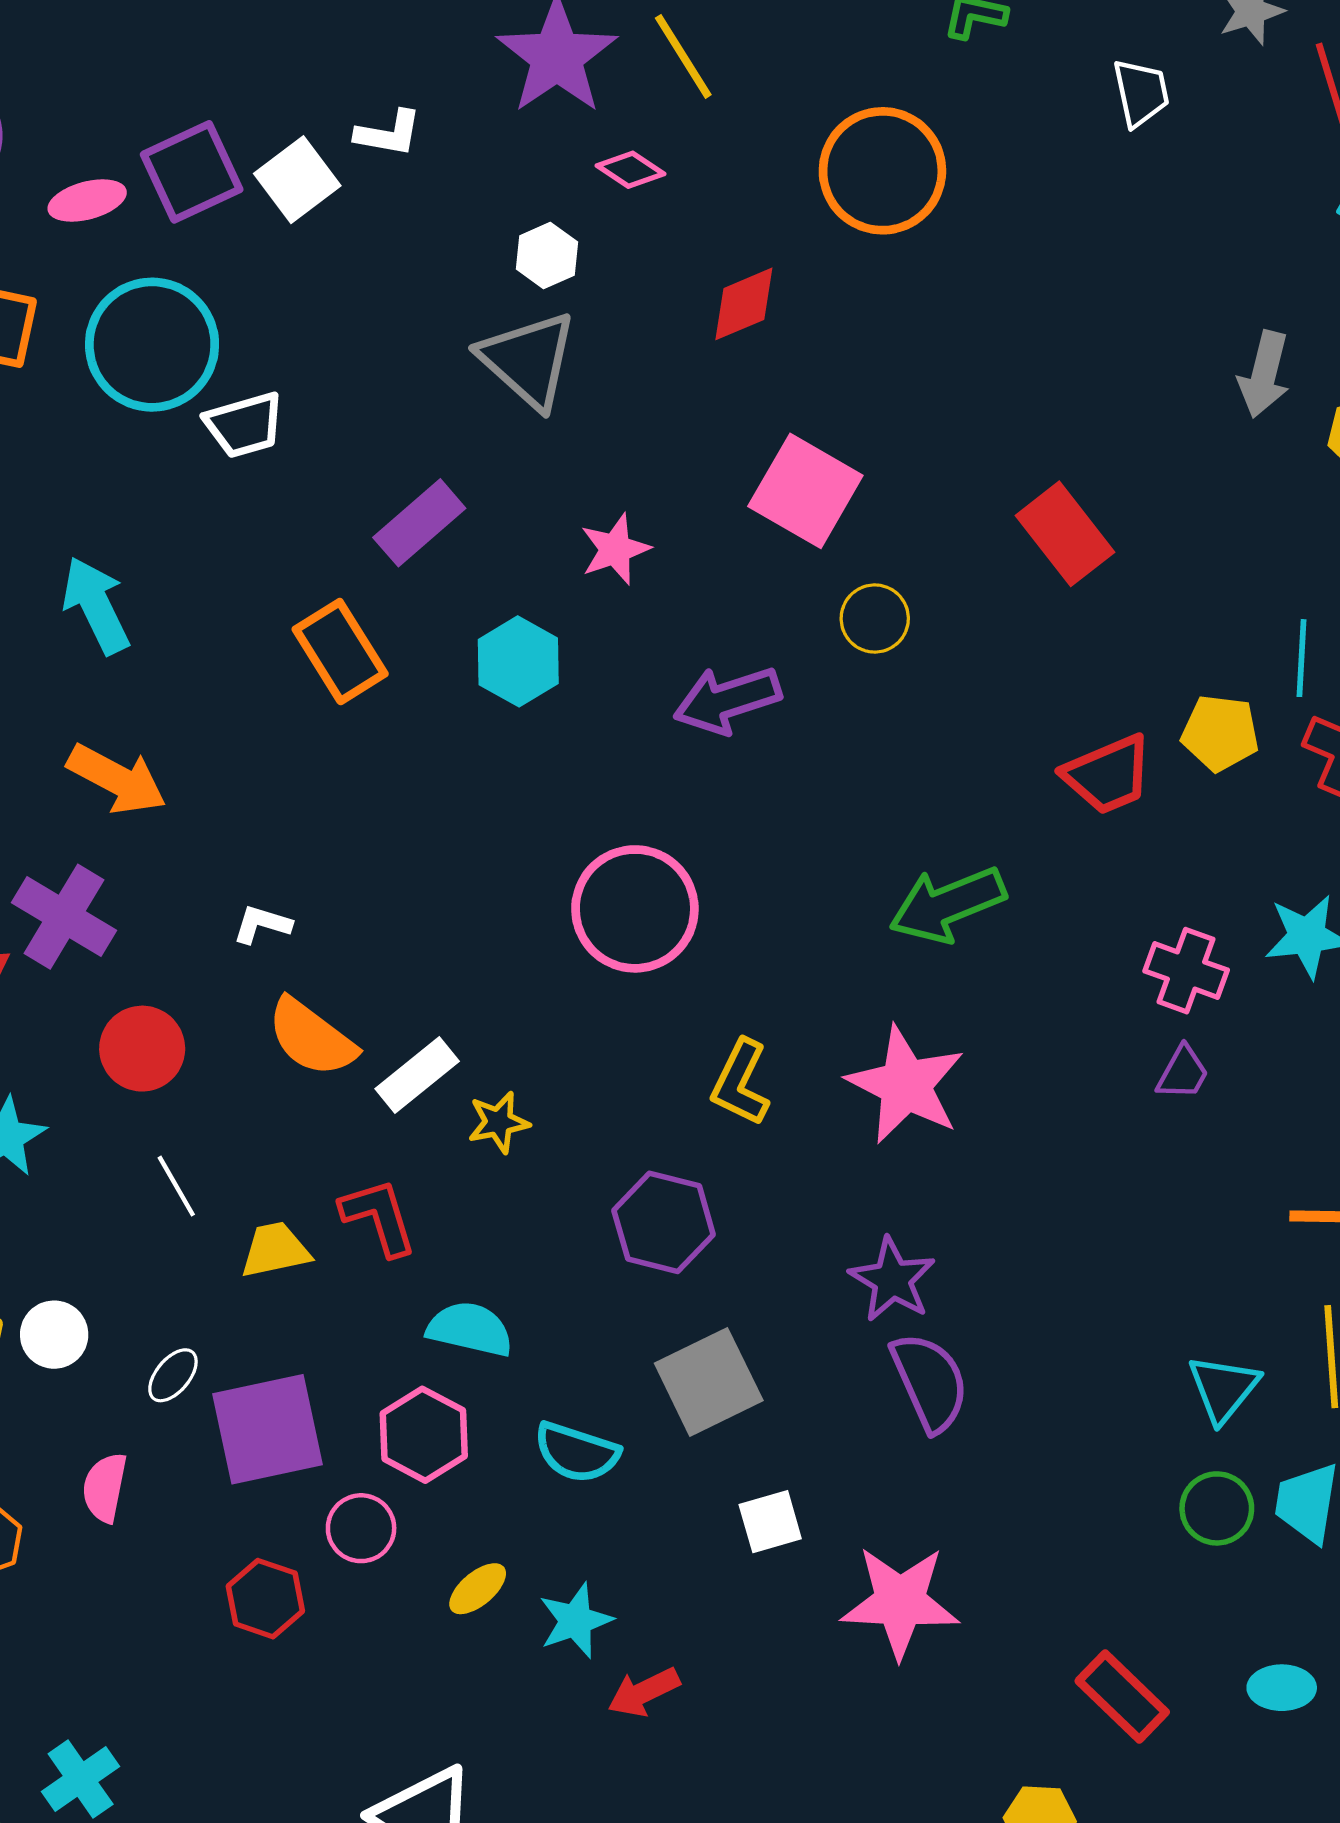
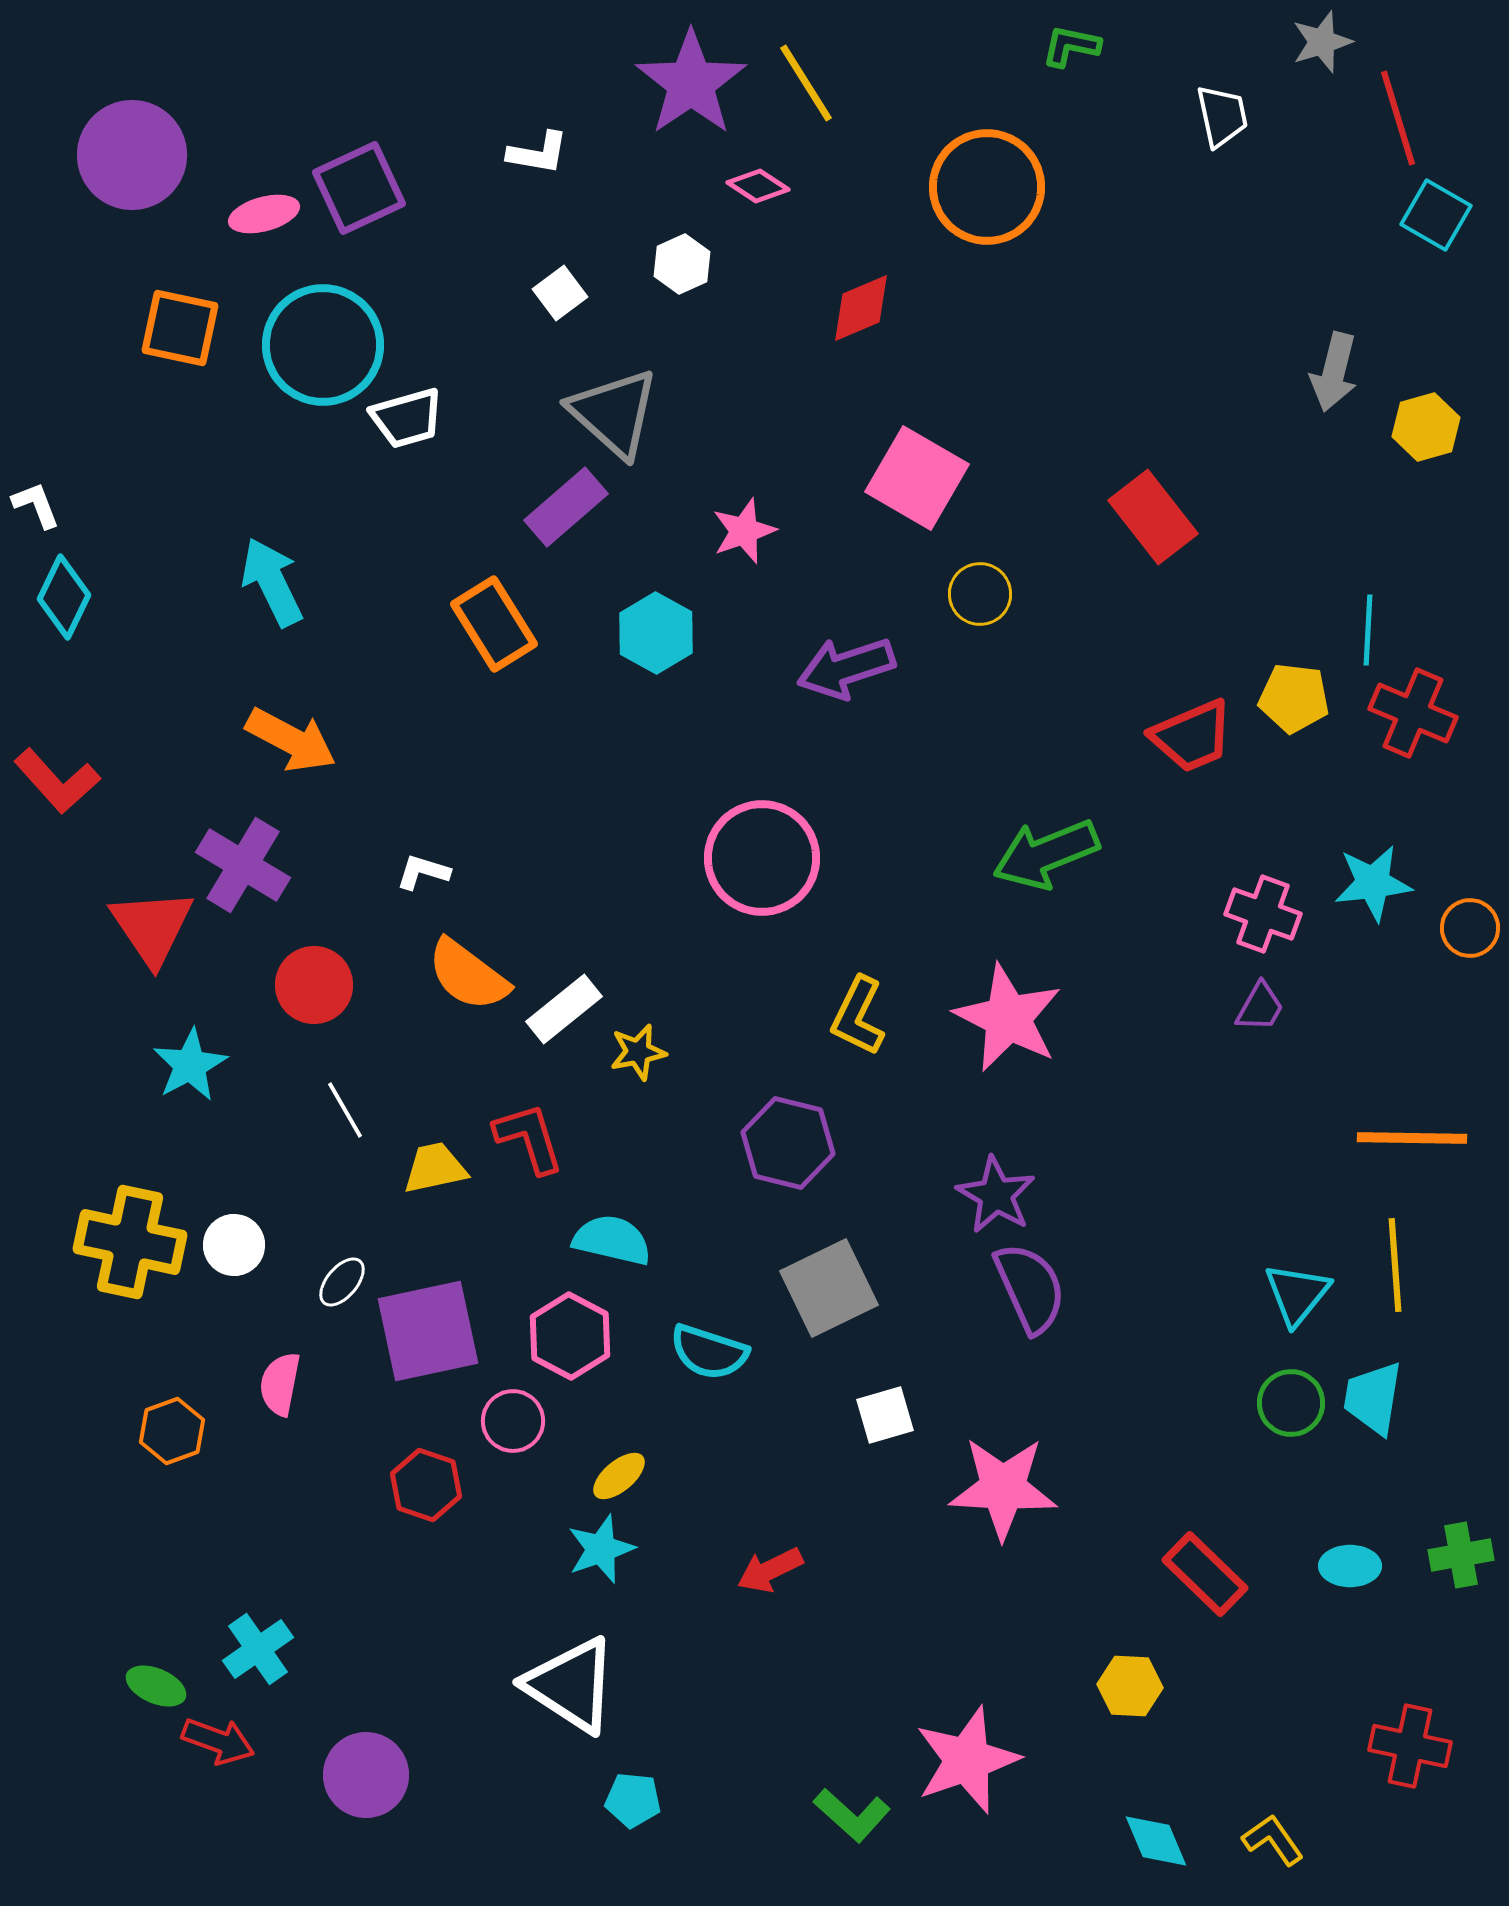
white square: (297, 180) -> (560, 293), moved, size x0.7
gray triangle: (528, 360) -> (614, 413), moved
cyan star: (576, 1621) -> (601, 1549), moved

